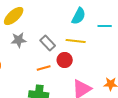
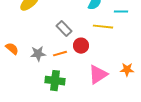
gray star: (19, 40) -> (38, 54), moved
yellow line: (76, 41) -> (103, 27), moved

